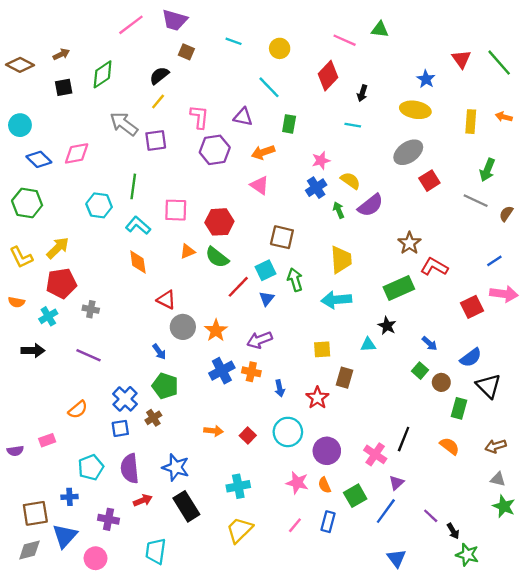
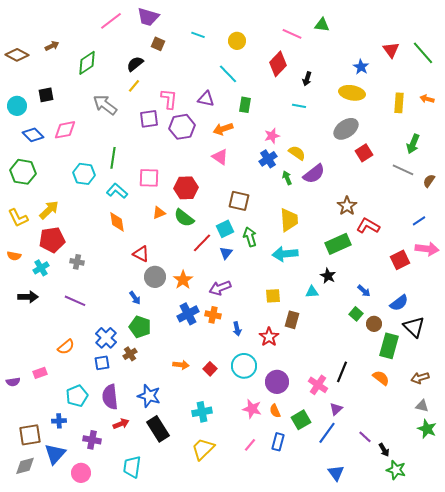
black square: (64, 87) -> (46, 95), moved
purple square: (156, 140) -> (149, 119), moved
green rectangle: (459, 408) -> (389, 346), size x1.4

